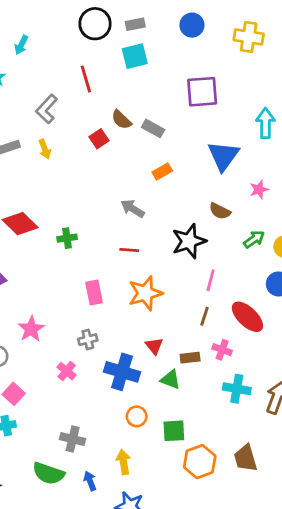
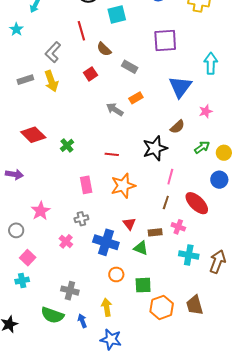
brown semicircle: (121, 120) -> (104, 49), moved
yellow arrow: (45, 149) -> (51, 81), size x1.5
gray arrow: (133, 209) -> (115, 109), moved
brown semicircle: (220, 211) -> (177, 127), turned -70
green cross: (67, 238) -> (67, 145), turned -32

